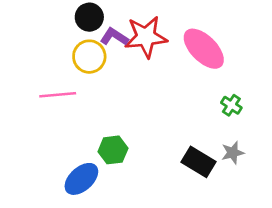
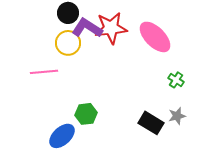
purple L-shape: (114, 37) -> (87, 28), size x1.4

